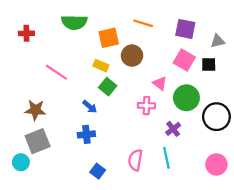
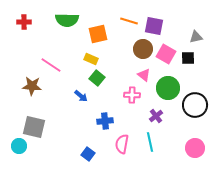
purple square: (185, 29) -> (154, 26), moved
red cross: (26, 33) -> (24, 22), moved
brown circle: (132, 56) -> (143, 49), moved
brown star: (35, 110) -> (32, 86), moved
blue cross: (86, 134) -> (105, 121), moved
gray square: (38, 141) -> (34, 127), turned 35

